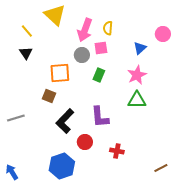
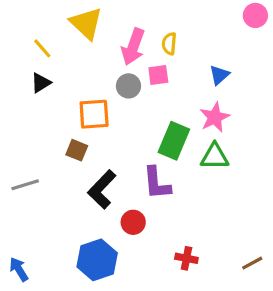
pink circle: (163, 34) -> (255, 15), moved
black triangle: (26, 53) -> (41, 83), turned 32
green rectangle: (99, 75) -> (174, 141), moved, size x1.6
red cross: (117, 151) -> (186, 258), moved

